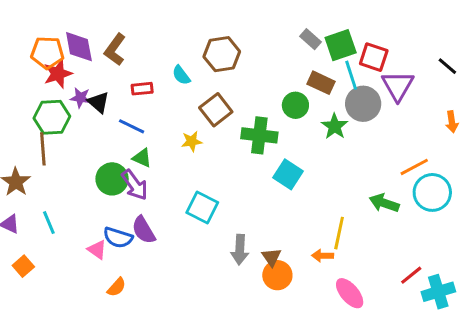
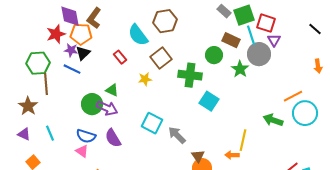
orange pentagon: (47, 53) -> (81, 34), moved
cyan semicircle: (181, 75) -> (138, 35), size x1.6
purple triangle: (398, 86) -> (274, 40), moved, size x0.6
red rectangle: (142, 89) -> (120, 57), moved, turned 56
black triangle: (98, 102) -> (83, 53), turned 35
green hexagon: (52, 117) -> (38, 63), moved
blue line: (132, 126) -> (72, 69), moved
purple arrow: (135, 185) -> (107, 108), turned -30
blue semicircle: (118, 238) -> (86, 136), moved
gray arrow: (240, 250) -> (177, 135), moved, turned 132

